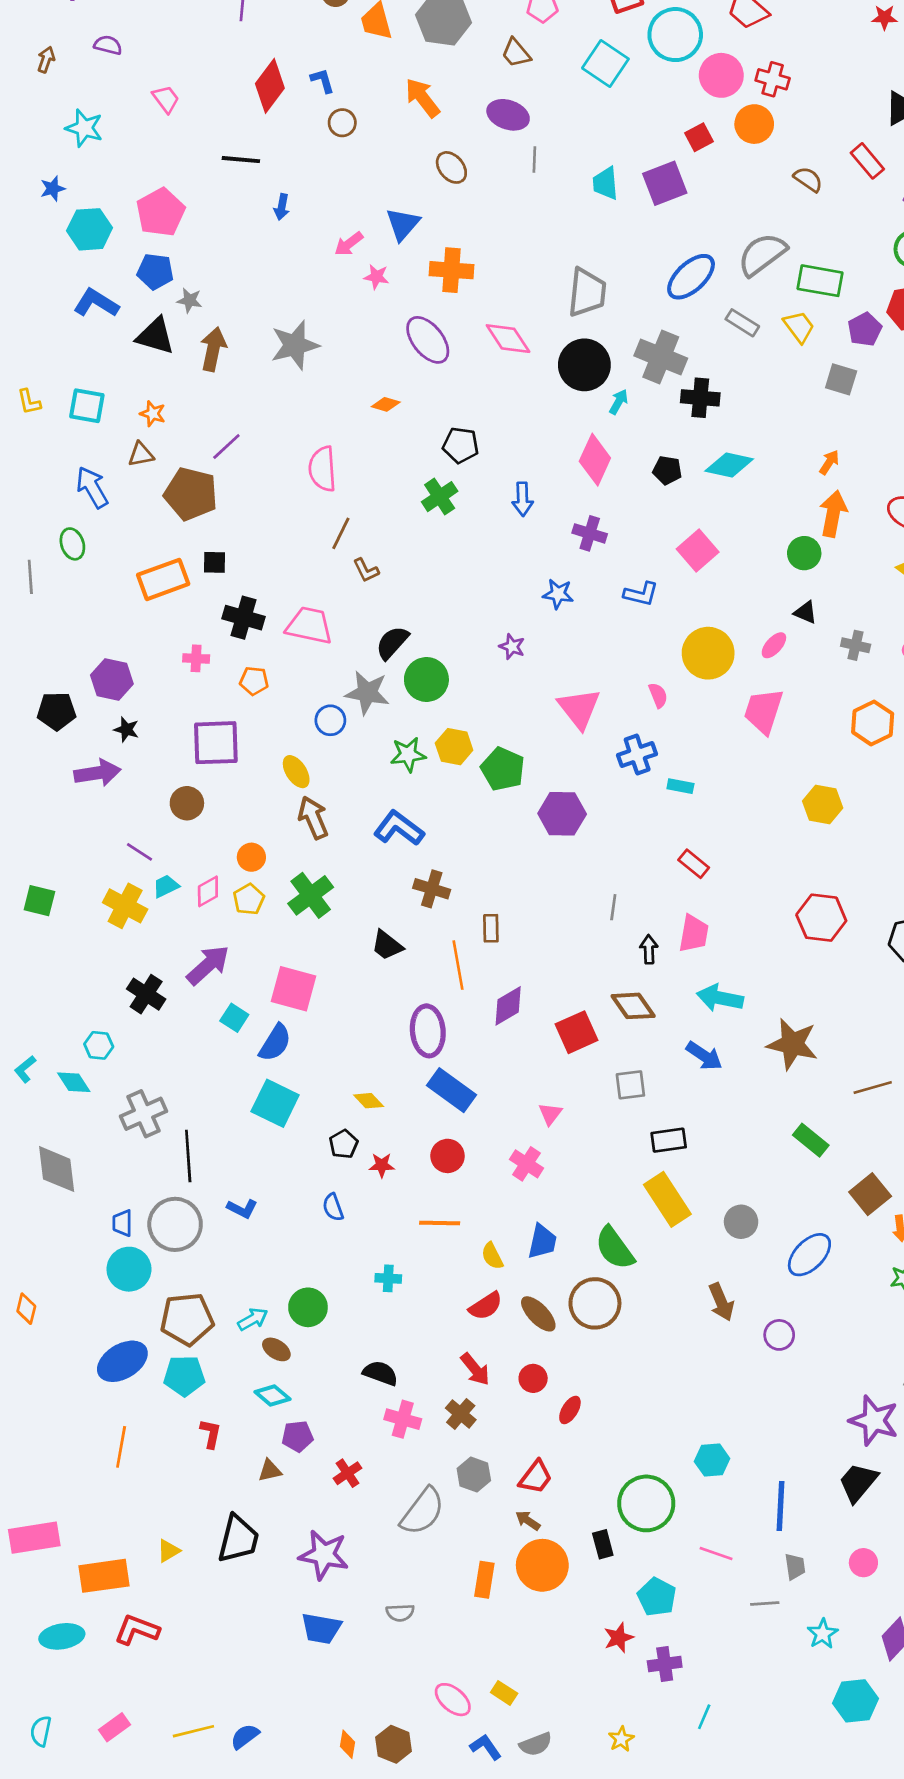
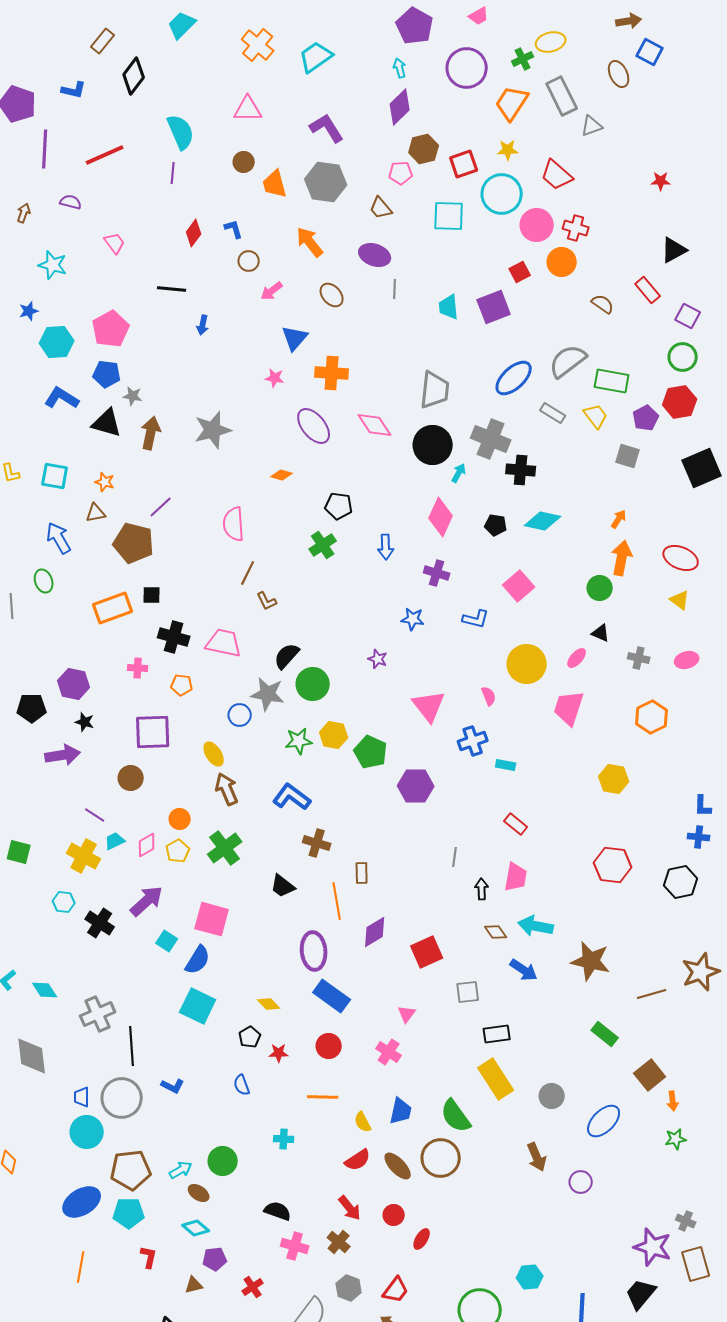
cyan square: (605, 64) -> (449, 216), turned -32
red diamond: (270, 86) -> (194, 233), size x0.7
pink arrow: (349, 244) -> (272, 291), moved
brown diamond: (633, 1006) -> (496, 932), moved, size x0.7
cyan hexagon: (99, 1045) -> (64, 902), moved

